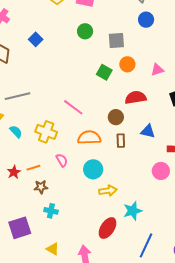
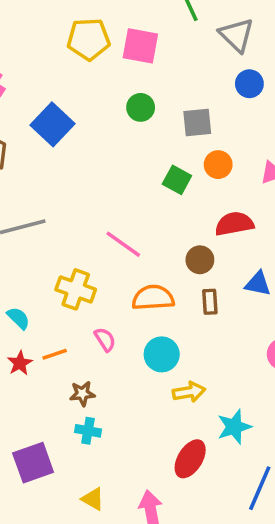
blue square: (36, 39) -> (53, 124), size x1.6
cyan semicircle: (16, 132) -> (18, 318), moved
brown star: (41, 187) -> (82, 394), moved

